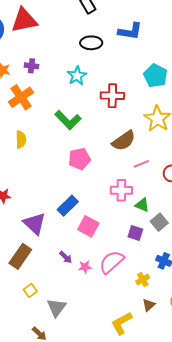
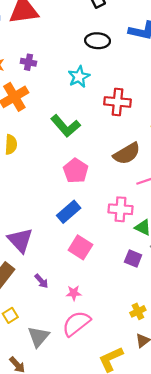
pink pentagon: (79, 159) -> (76, 171), turned -30
blue rectangle: (68, 206) -> (69, 212), moved
purple arrow: (66, 257) -> (41, 281), moved
pink semicircle: (112, 262) -> (76, 323), moved

